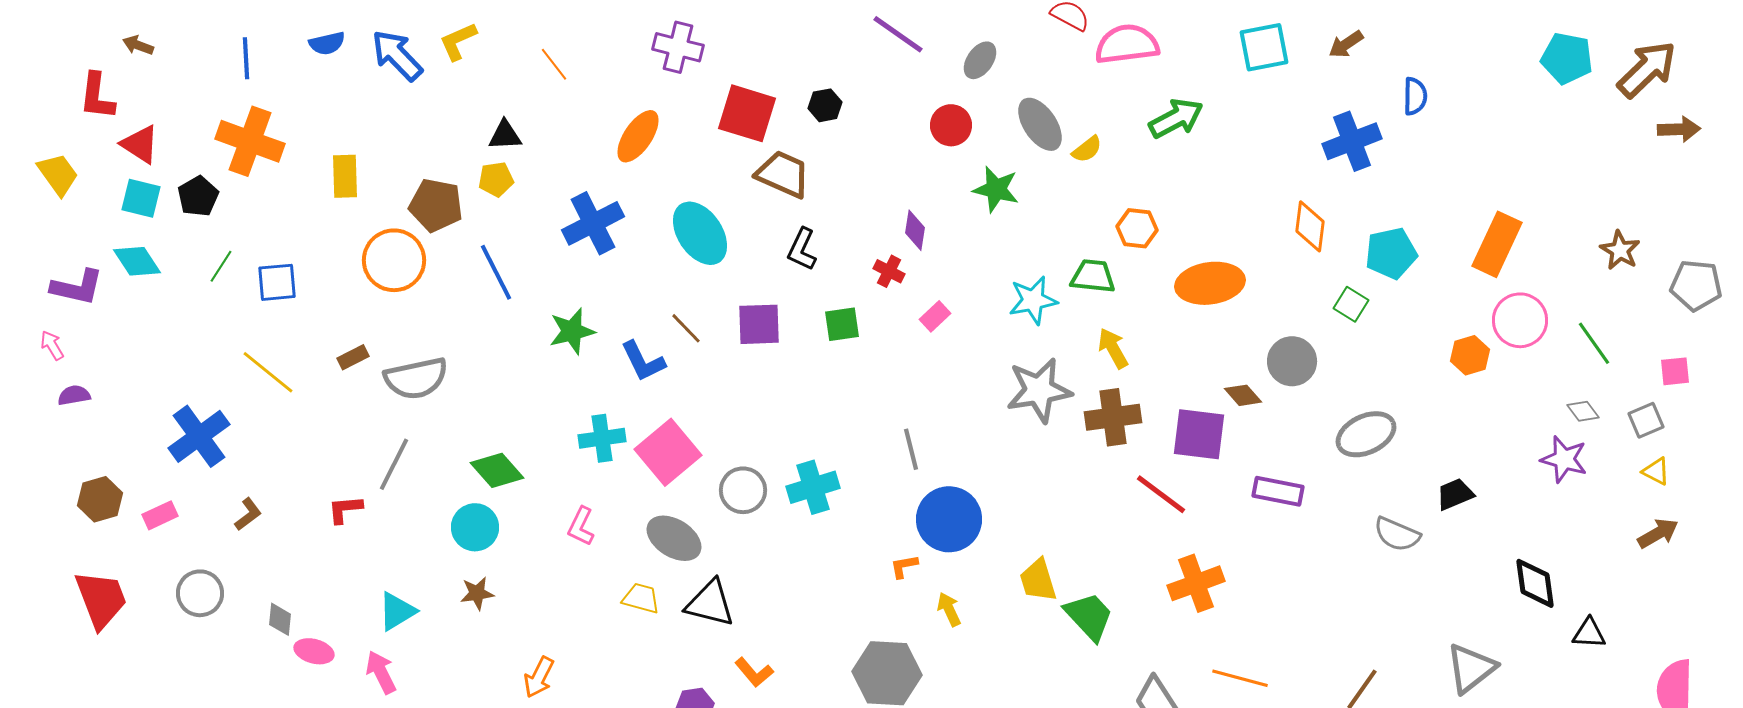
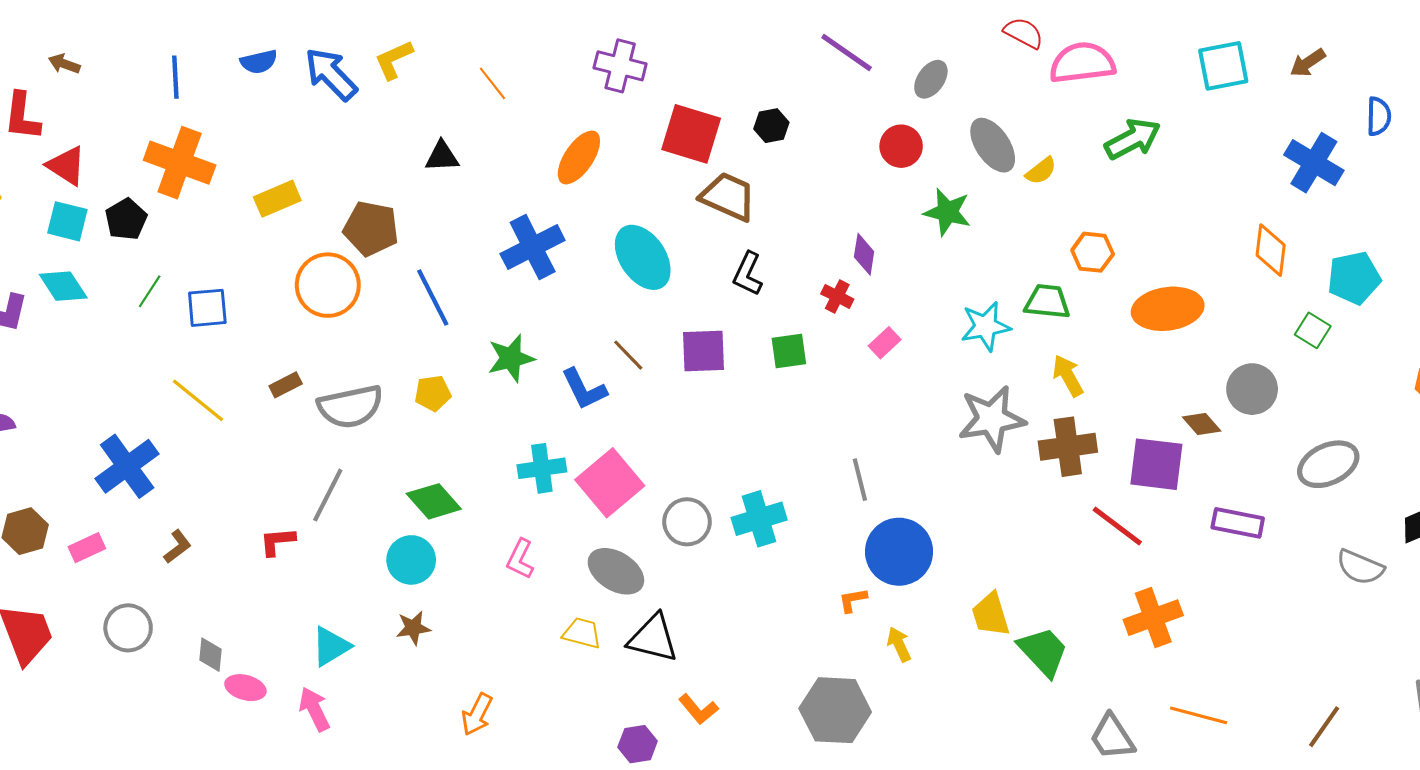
blue cross: (1352, 141) -> (1314, 163), turned -38
yellow rectangle: (345, 176) -> (277, 199), turned 69
yellow pentagon: (496, 179) -> (433, 393), moved

